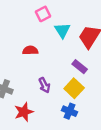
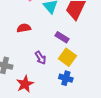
purple rectangle: (80, 67) -> (62, 37), moved

